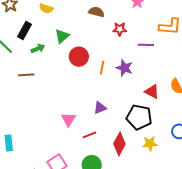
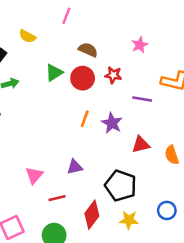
green triangle: (62, 36) -> (54, 73), moved
red circle: (79, 57) -> (83, 78), moved
red triangle: (152, 92) -> (141, 145), moved, turned -49

